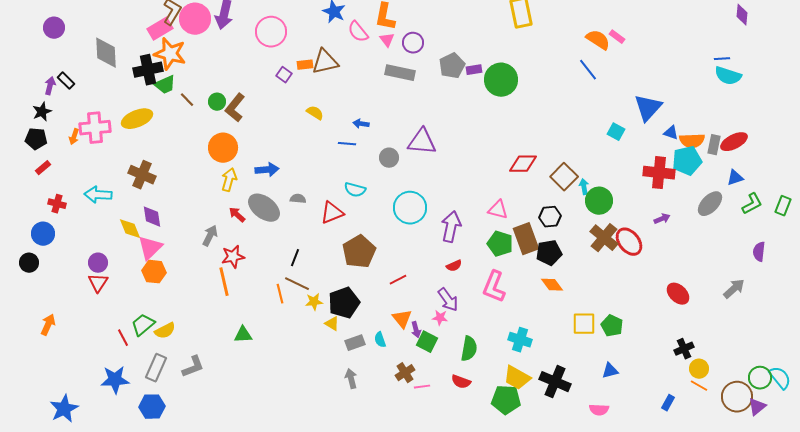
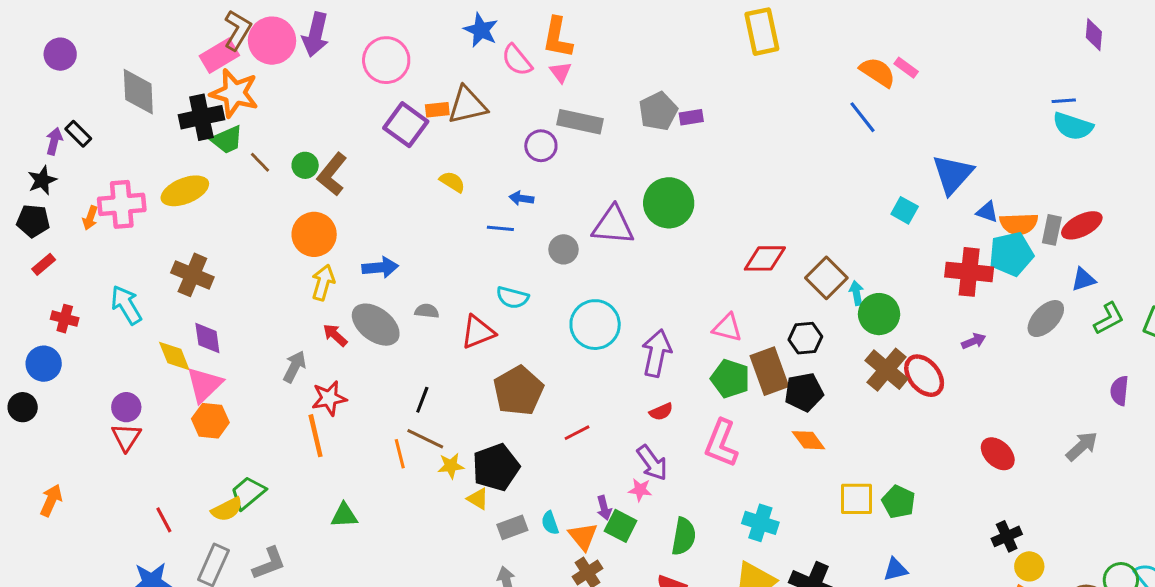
purple circle: (413, 43) -> (541, 146), moved
purple square: (284, 75) -> (406, 125), size x1.8
green circle: (501, 80) -> (669, 203), moved
cyan arrow: (98, 195) -> (126, 305), turned 56
orange triangle: (402, 319) -> (583, 536), moved
green trapezoid: (143, 325) -> (248, 493), moved

